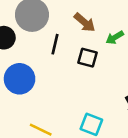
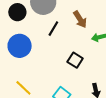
black square: (88, 58) -> (75, 60), moved

